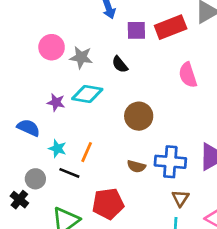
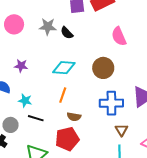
gray star: (81, 57) -> (48, 27), moved
cyan diamond: (87, 94) -> (64, 68), moved
brown circle: (139, 116) -> (103, 68), moved
orange line: (87, 152) -> (63, 95), moved
brown semicircle: (136, 166) -> (74, 117), moved

